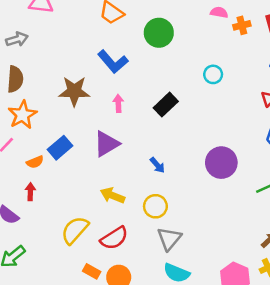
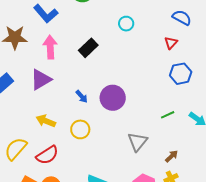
pink arrow: (118, 103) -> (50, 47), size x1.6
purple circle: (221, 163) -> (113, 98), moved
gray triangle: (169, 239) -> (138, 142), moved

